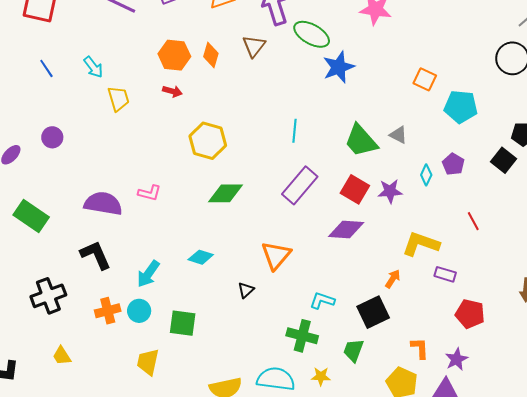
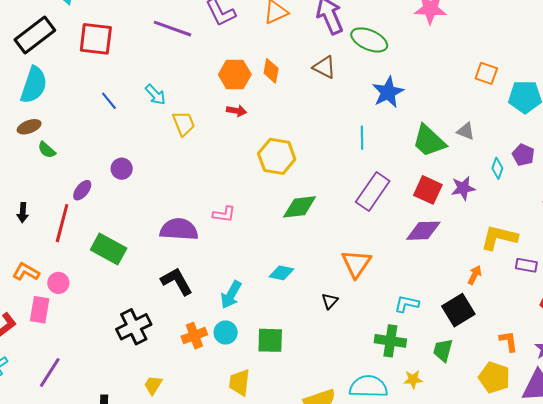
brown triangle: (254, 46) -> (324, 67), moved, turned -35
blue star: (339, 67) -> (388, 92), moved
yellow trapezoid: (62, 356) -> (153, 385), turned 70

